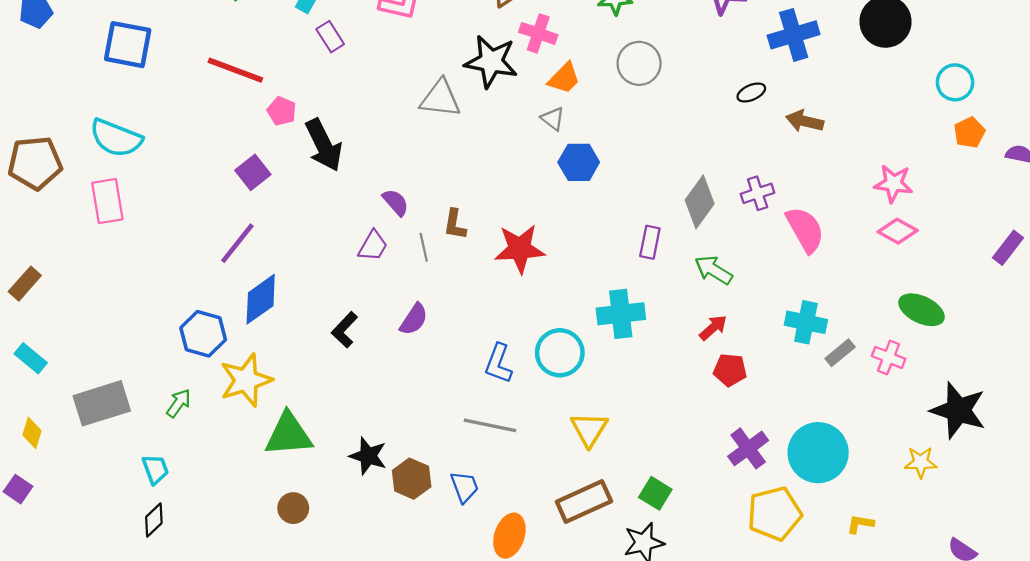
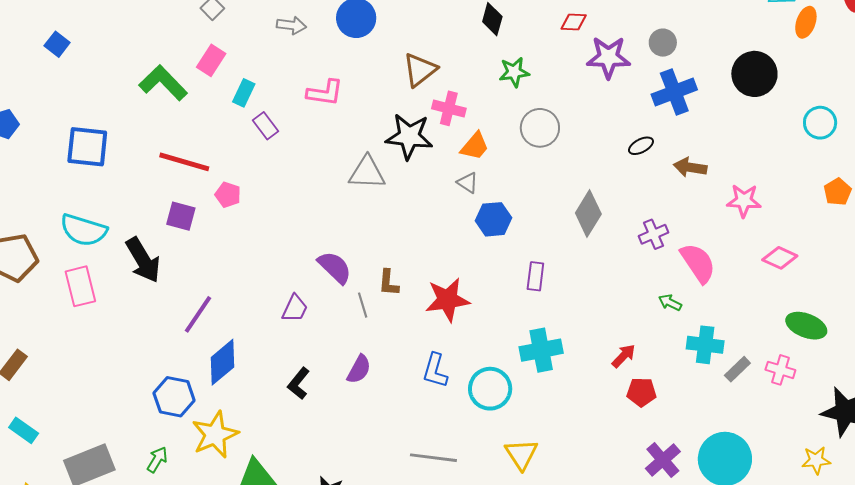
orange pentagon: (969, 133) -> (838, 192), moved
black arrow: (324, 145) -> (143, 260), moved
purple square: (253, 172) -> (181, 216), moved, turned -32
pink star: (893, 184) -> (744, 201), moved
purple semicircle: (396, 202) -> (335, 267), size x1.4
gray diamond: (700, 202) -> (588, 214), moved
purple rectangle: (650, 242) -> (535, 276), moved
purple trapezoid: (373, 246) -> (295, 308), moved
green arrow: (714, 270) -> (670, 302), moved, size x0.7
blue L-shape: (498, 363) -> (435, 370), moved

